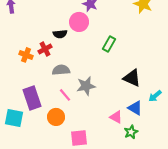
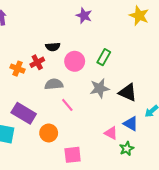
pink circle: (79, 22) -> (75, 61), moved
gray star: (86, 86) -> (100, 88), moved
pink line: (65, 95) -> (67, 105), moved
purple rectangle: (32, 98) -> (24, 113), turned -40

